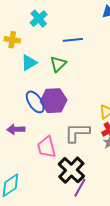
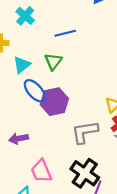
blue ellipse: (35, 102) -> (35, 91), moved
pink trapezoid: (47, 147) -> (41, 171), moved

